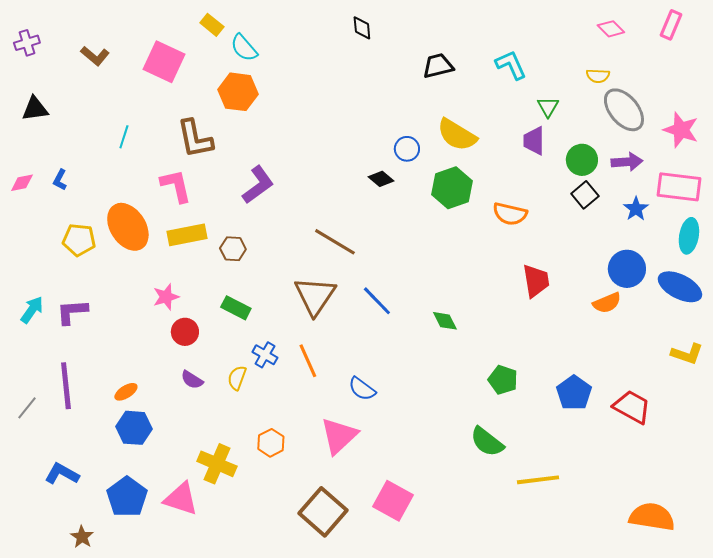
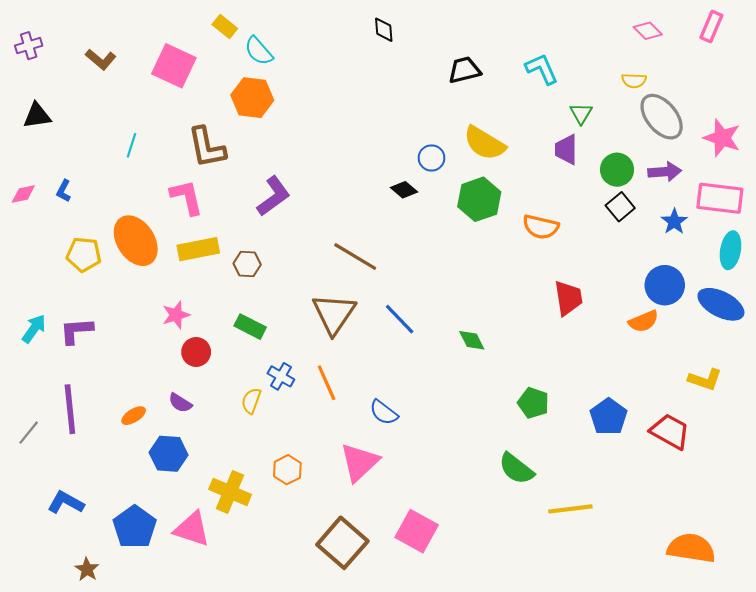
yellow L-shape: (687, 354) -> (705, 380), moved
purple semicircle: (192, 380) -> (180, 403), moved
blue hexagon: (134, 428) -> (169, 454), moved

